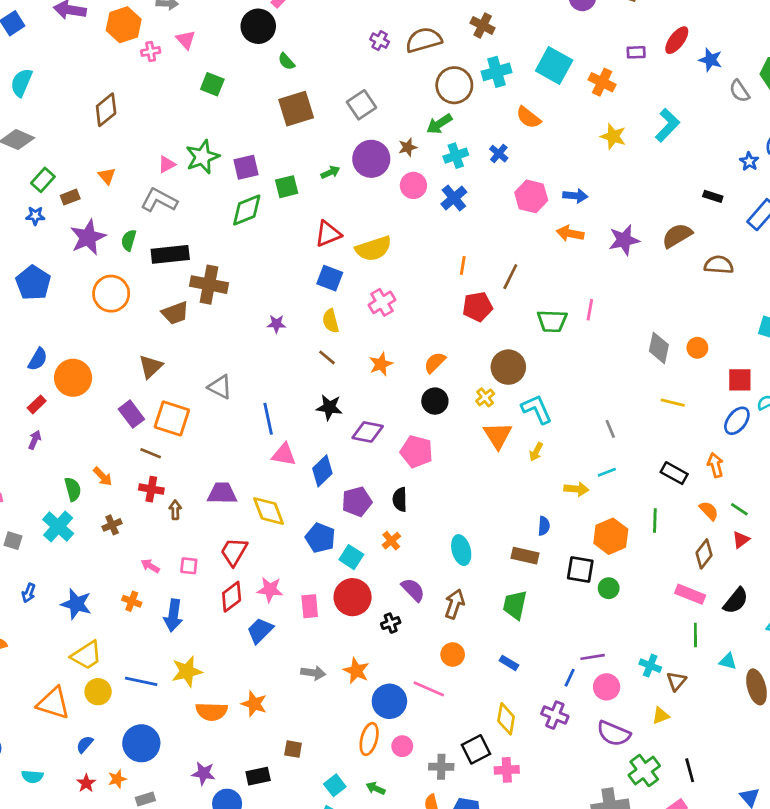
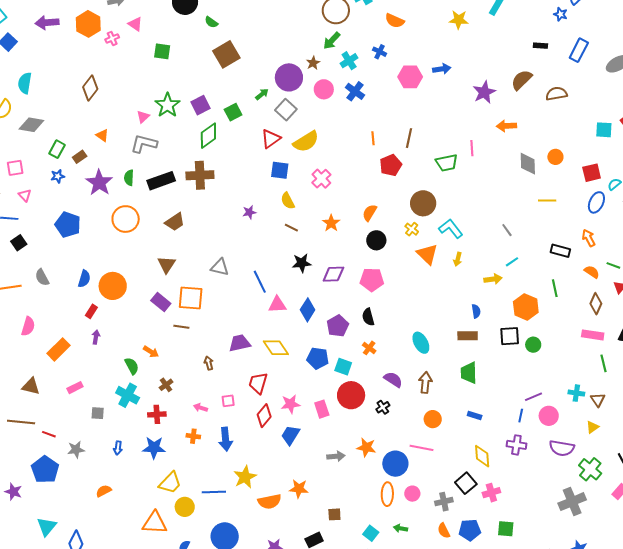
gray square: (361, 105) -> (286, 110), moved
orange arrow: (570, 233) -> (506, 126), moved
brown cross: (209, 285) -> (200, 175), moved
red cross: (151, 489) -> (157, 414), moved

